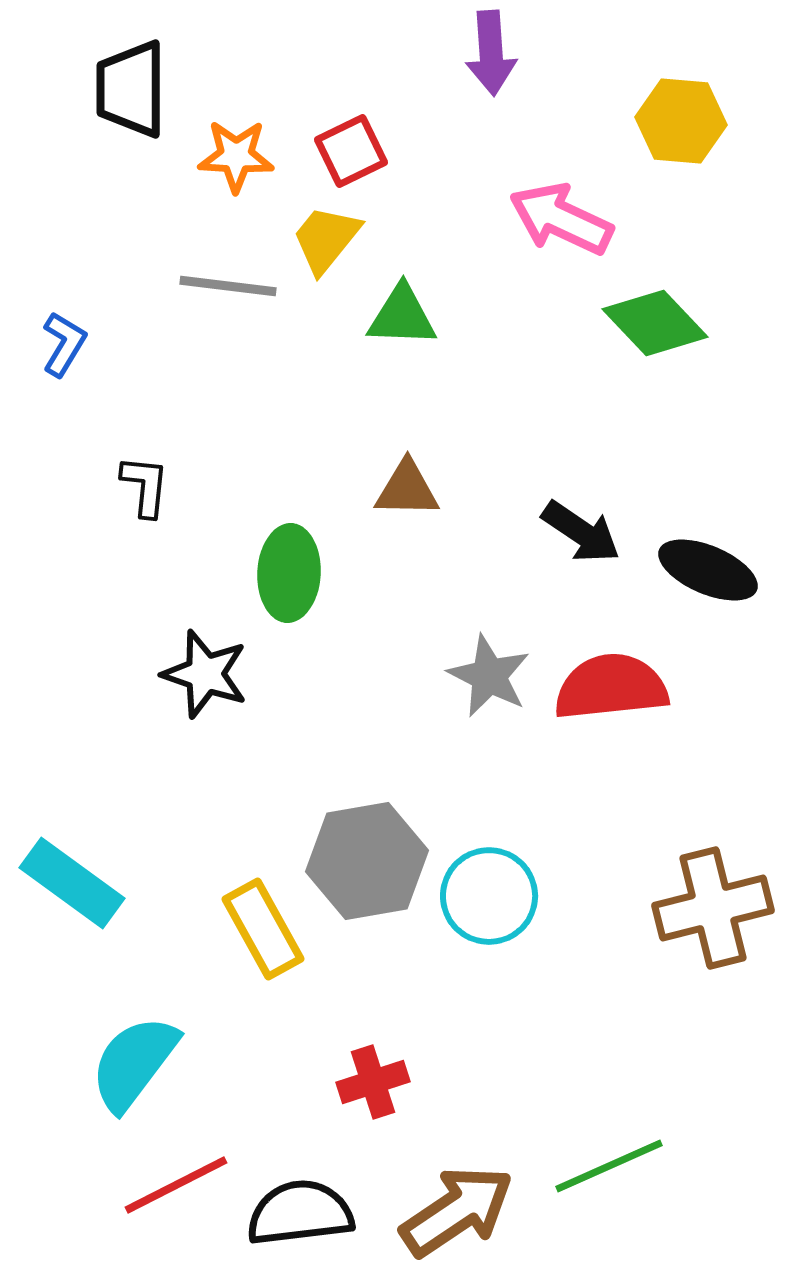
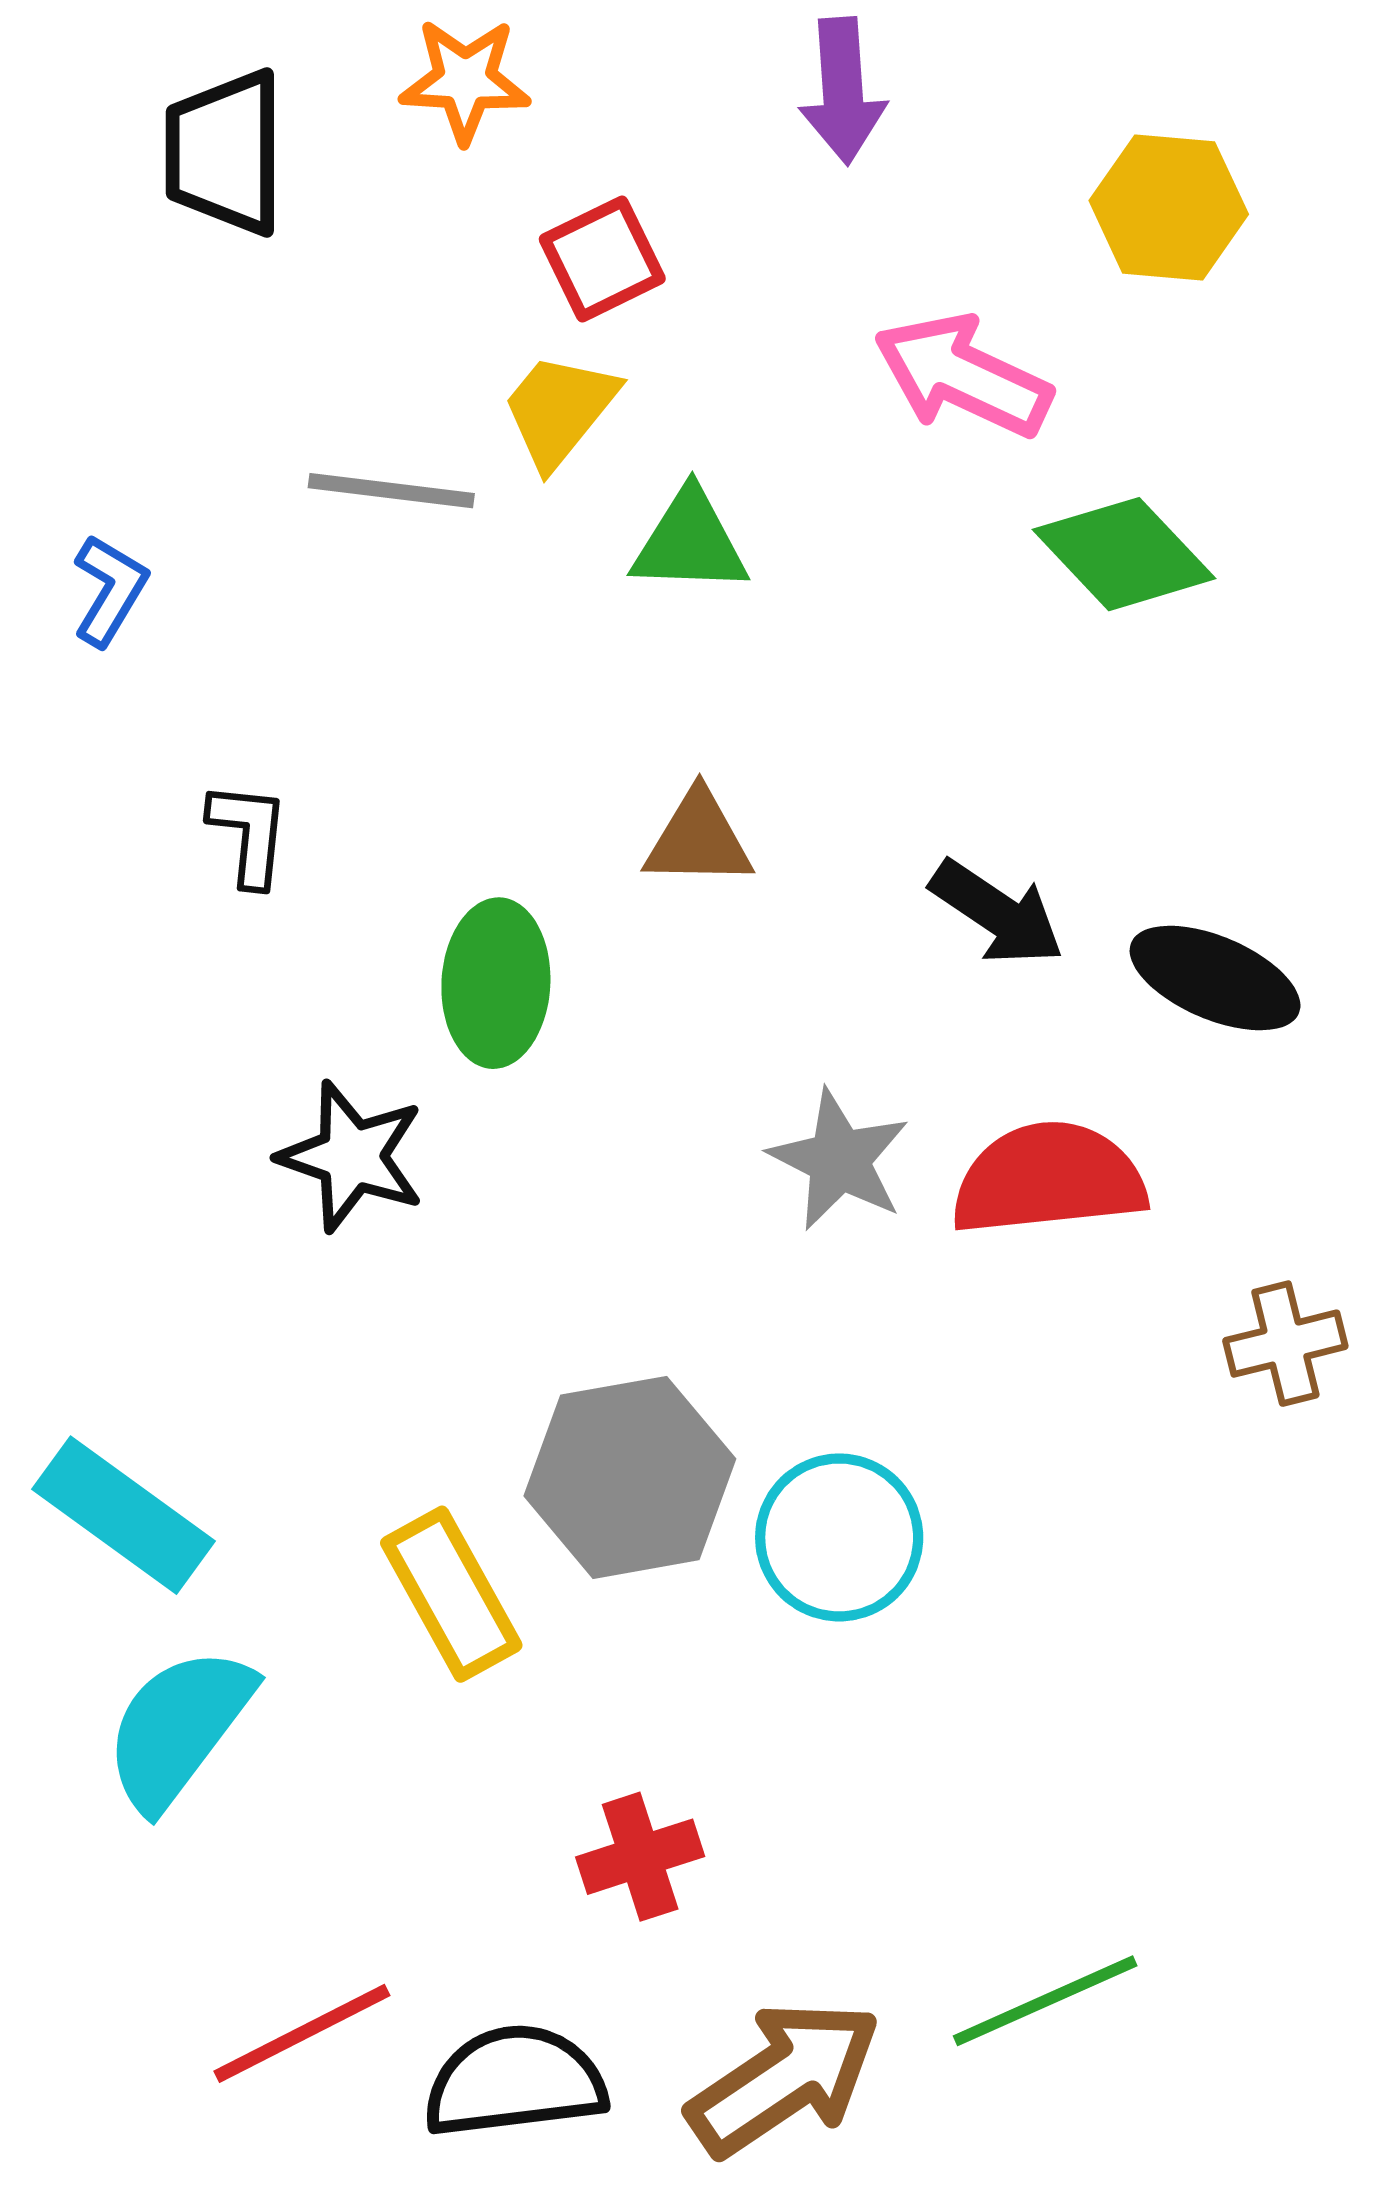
orange star: (236, 156) -> (465, 80), moved
brown cross: (713, 908) -> (1285, 1344), moved, size x0.6
cyan semicircle: (134, 1063) -> (178, 1728), moved

